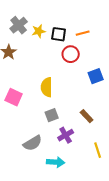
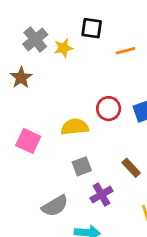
black square: (59, 34) -> (92, 28), moved
red circle: (71, 54) -> (109, 109), moved
yellow semicircle: (47, 87) -> (75, 127), turned 84

